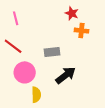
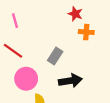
gray rectangle: (52, 52) -> (55, 56), turned -49
black arrow: (66, 75) -> (70, 81), turned 30

